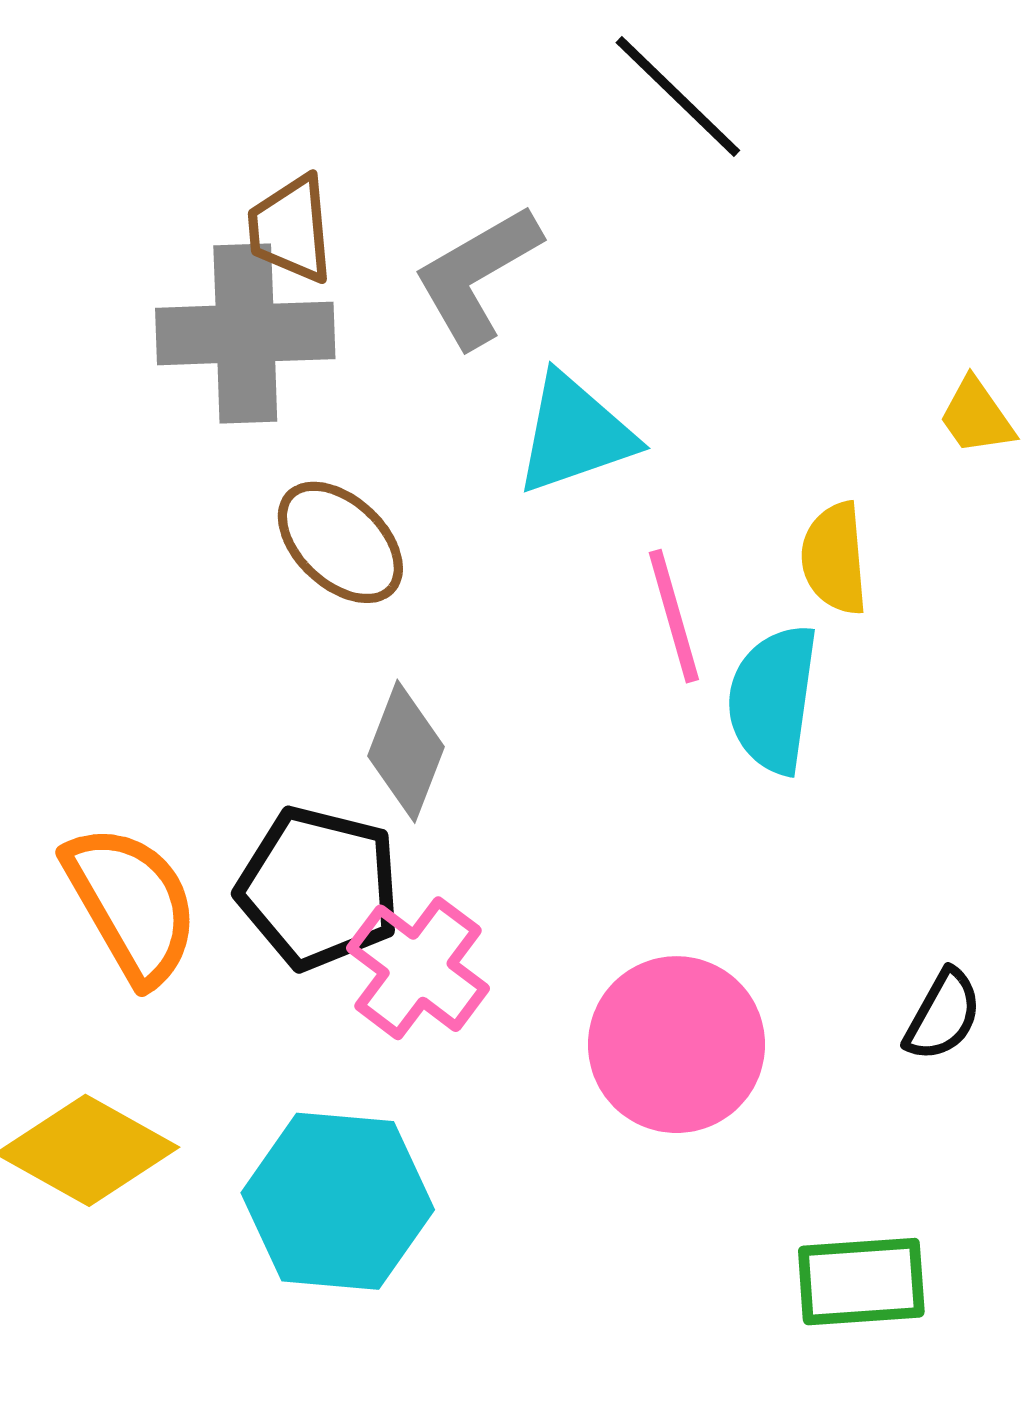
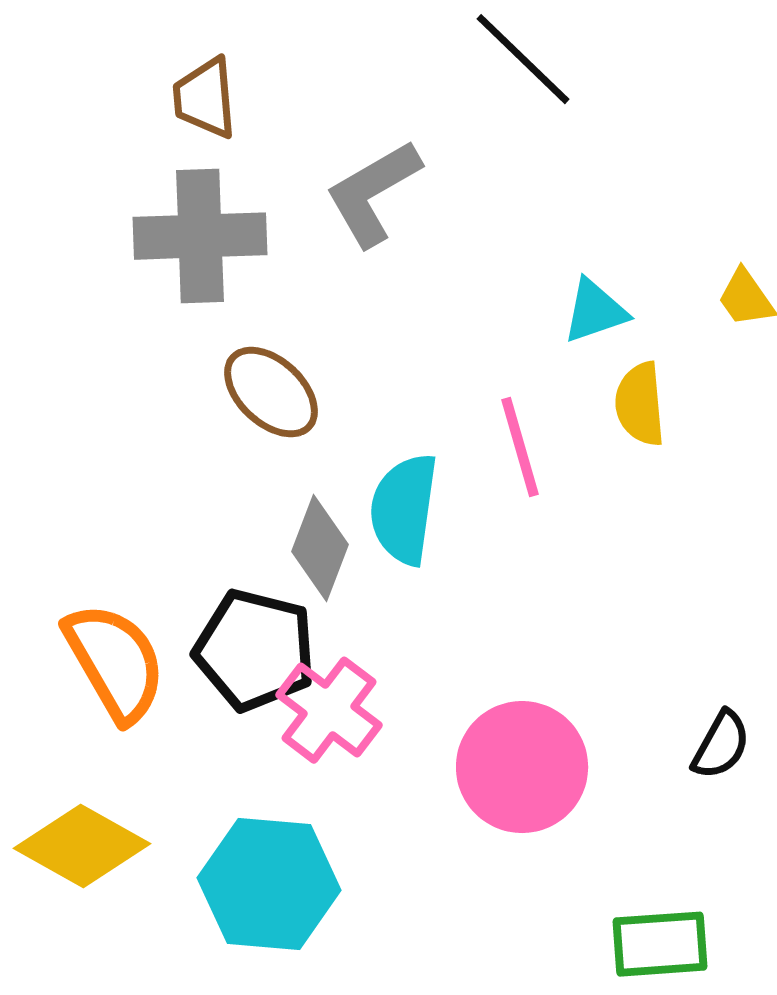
brown trapezoid: (291, 229) -> (205, 98), moved
cyan triangle: (575, 434) -> (595, 311), moved, size x0.7
cyan semicircle: (773, 699) -> (404, 509), moved

